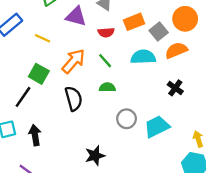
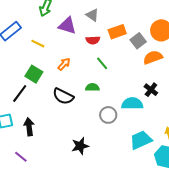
cyan semicircle: (143, 57) -> (132, 104), moved
orange arrow: (73, 61) -> (64, 64), size x0.6
green line: (105, 61) -> (102, 63), moved
black semicircle: (74, 99) -> (63, 96), turned 130
cyan trapezoid: (157, 127) -> (141, 140), moved

